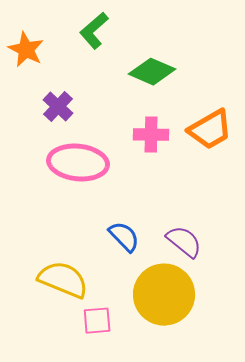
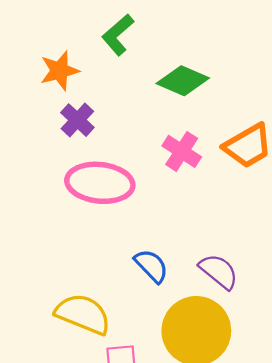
orange star: (26, 50) -> (59, 71), moved, turned 30
pink cross: (151, 135) -> (182, 151), turned 32

